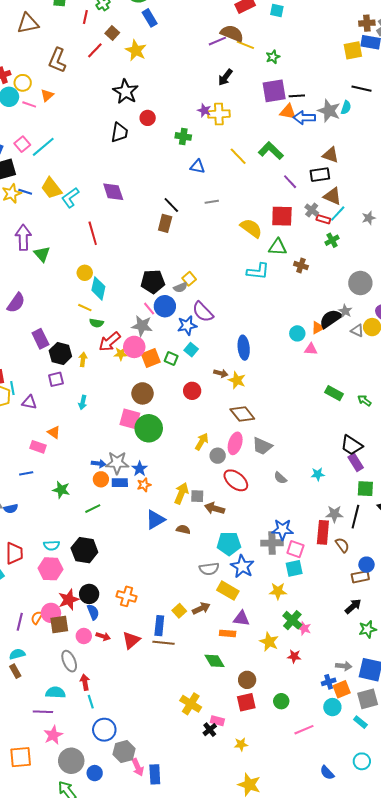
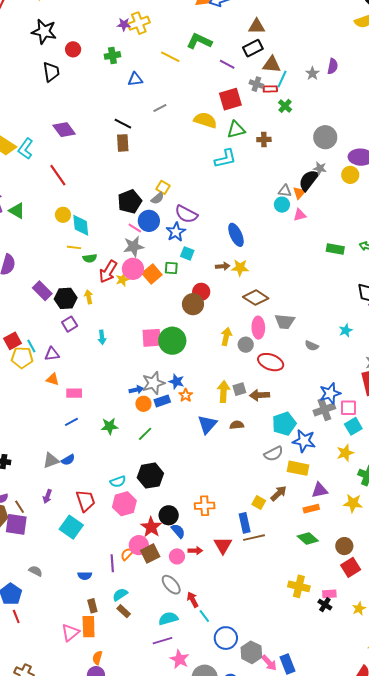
gray triangle: (357, 331) -> (285, 191), moved
brown circle: (143, 393) -> (193, 304), moved
orange triangle: (54, 432) -> (53, 379), moved
orange semicircle: (37, 618) -> (127, 554), turned 32

